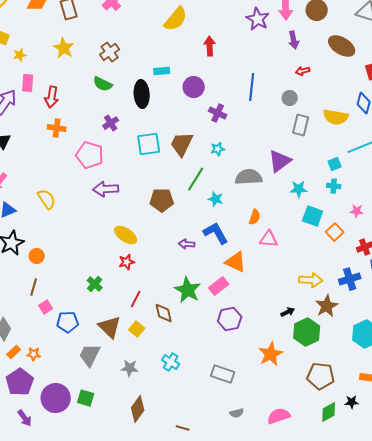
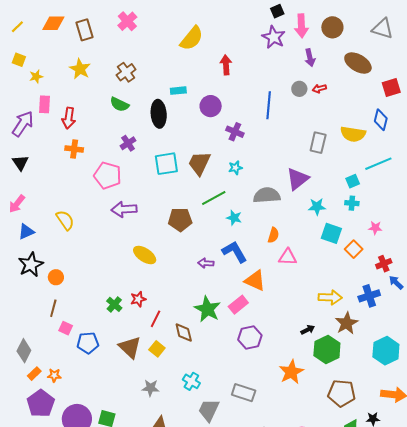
gray circle: (290, 98) -> (299, 89), moved
green line: (196, 179) -> (214, 198), turned 30
red star: (127, 262) -> (138, 299), moved
pink square: (46, 307) -> (66, 328), turned -32
gray trapezoid: (90, 355) -> (209, 410), moved

